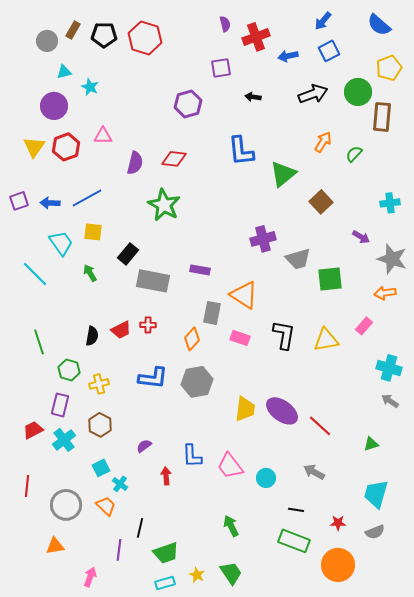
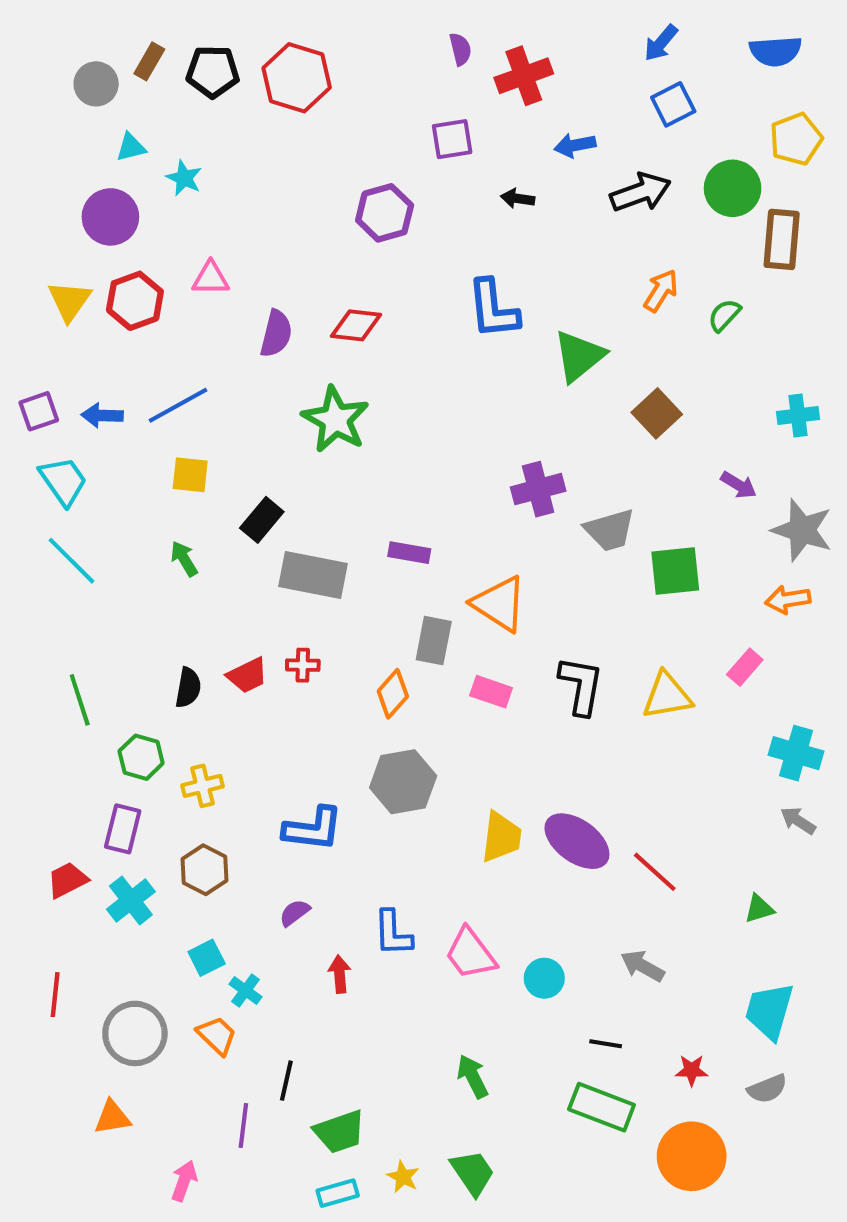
blue semicircle: (379, 25) -> (775, 51), turned -45
blue arrow: (288, 56) -> (575, 145), moved
cyan trapezoid: (61, 243) -> (63, 481), moved
blue L-shape: (153, 378) -> (313, 829), moved

